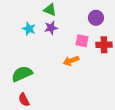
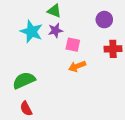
cyan star: (29, 29) -> (32, 32), size x1.5
pink square: (82, 41) -> (73, 45), moved

